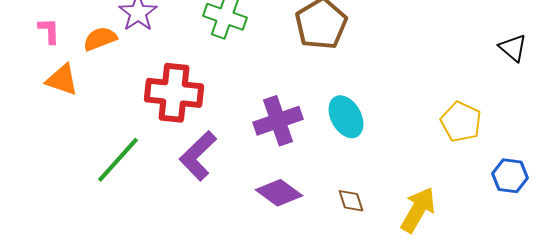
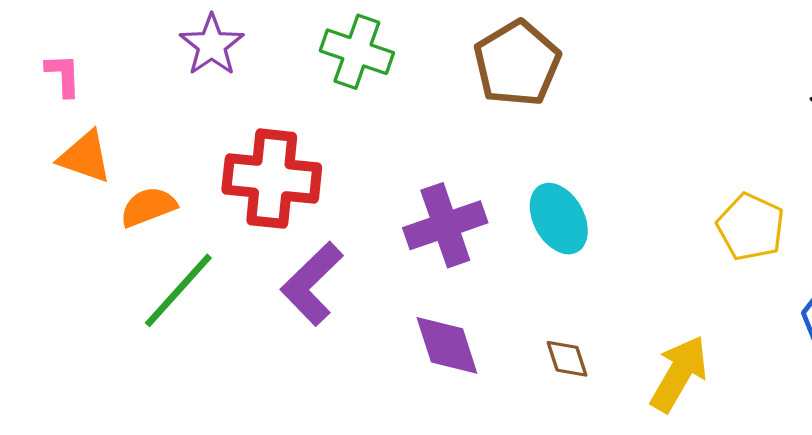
orange semicircle: (100, 39) -> (148, 207), moved
purple diamond: (279, 193) -> (447, 345), turned 36

